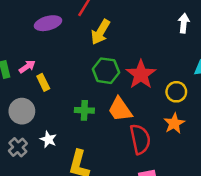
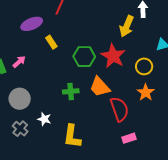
yellow arrow: (101, 32) -> (127, 26), moved
yellow rectangle: (43, 82) -> (51, 42), moved

